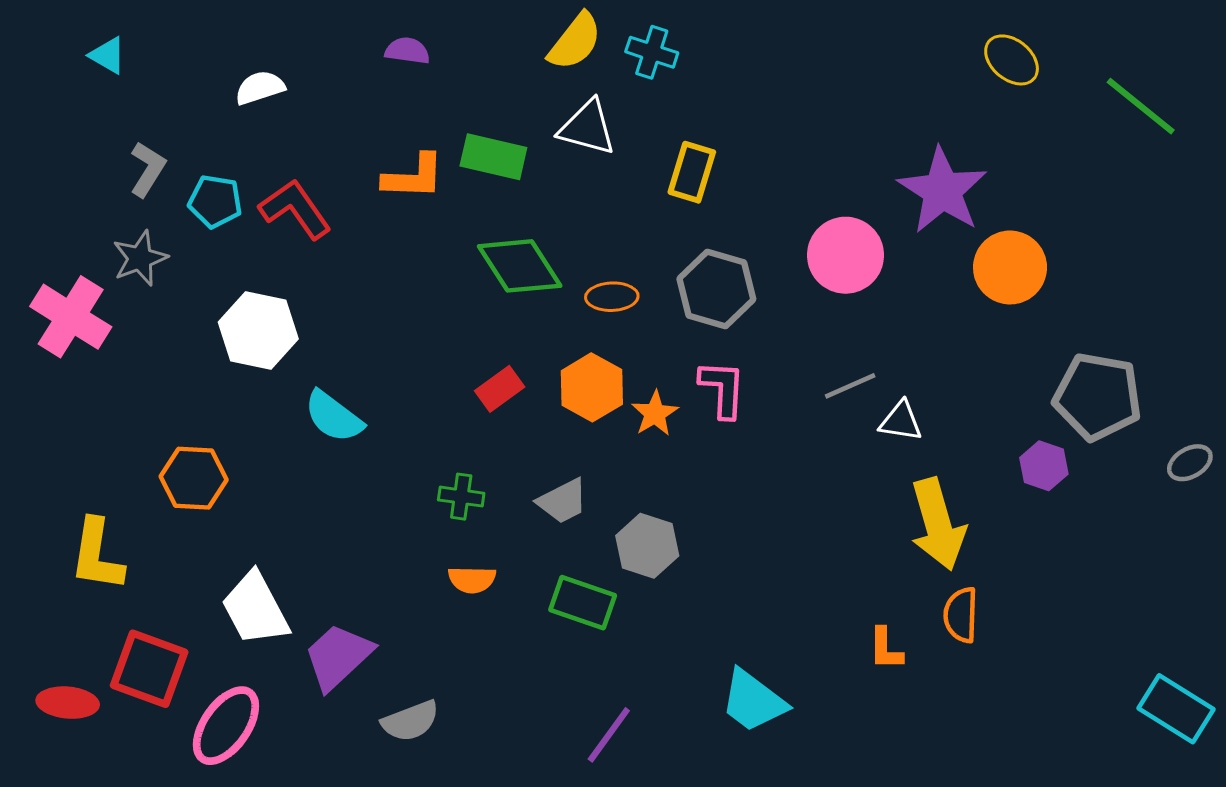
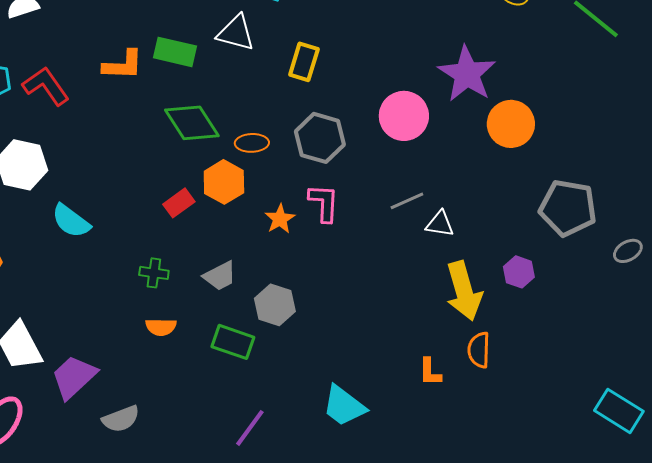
orange hexagon: (592, 387) -> (224, 182), moved
purple hexagon: (1044, 466) -> (519, 272), moved

